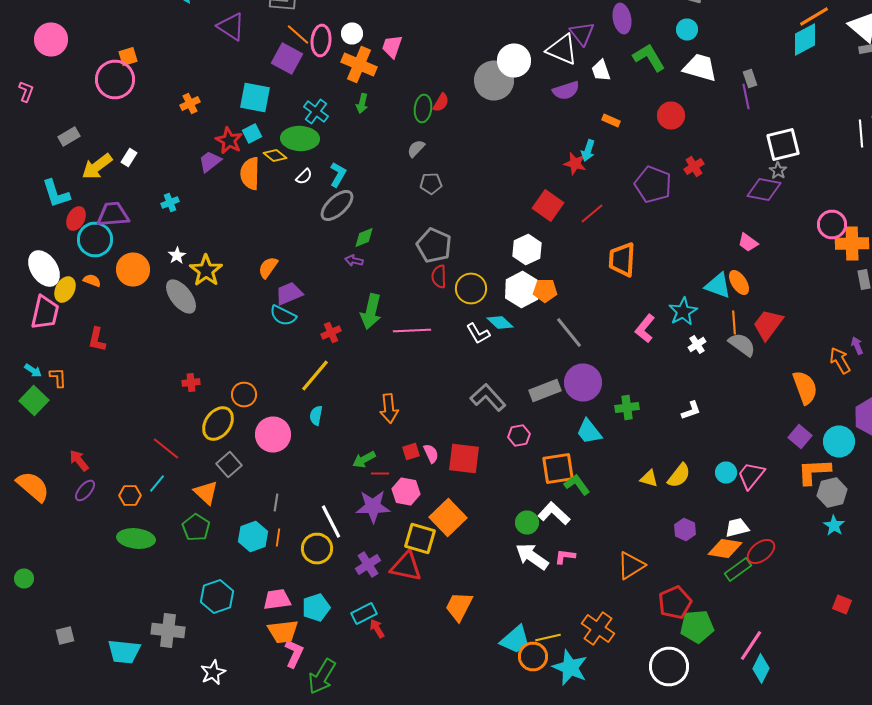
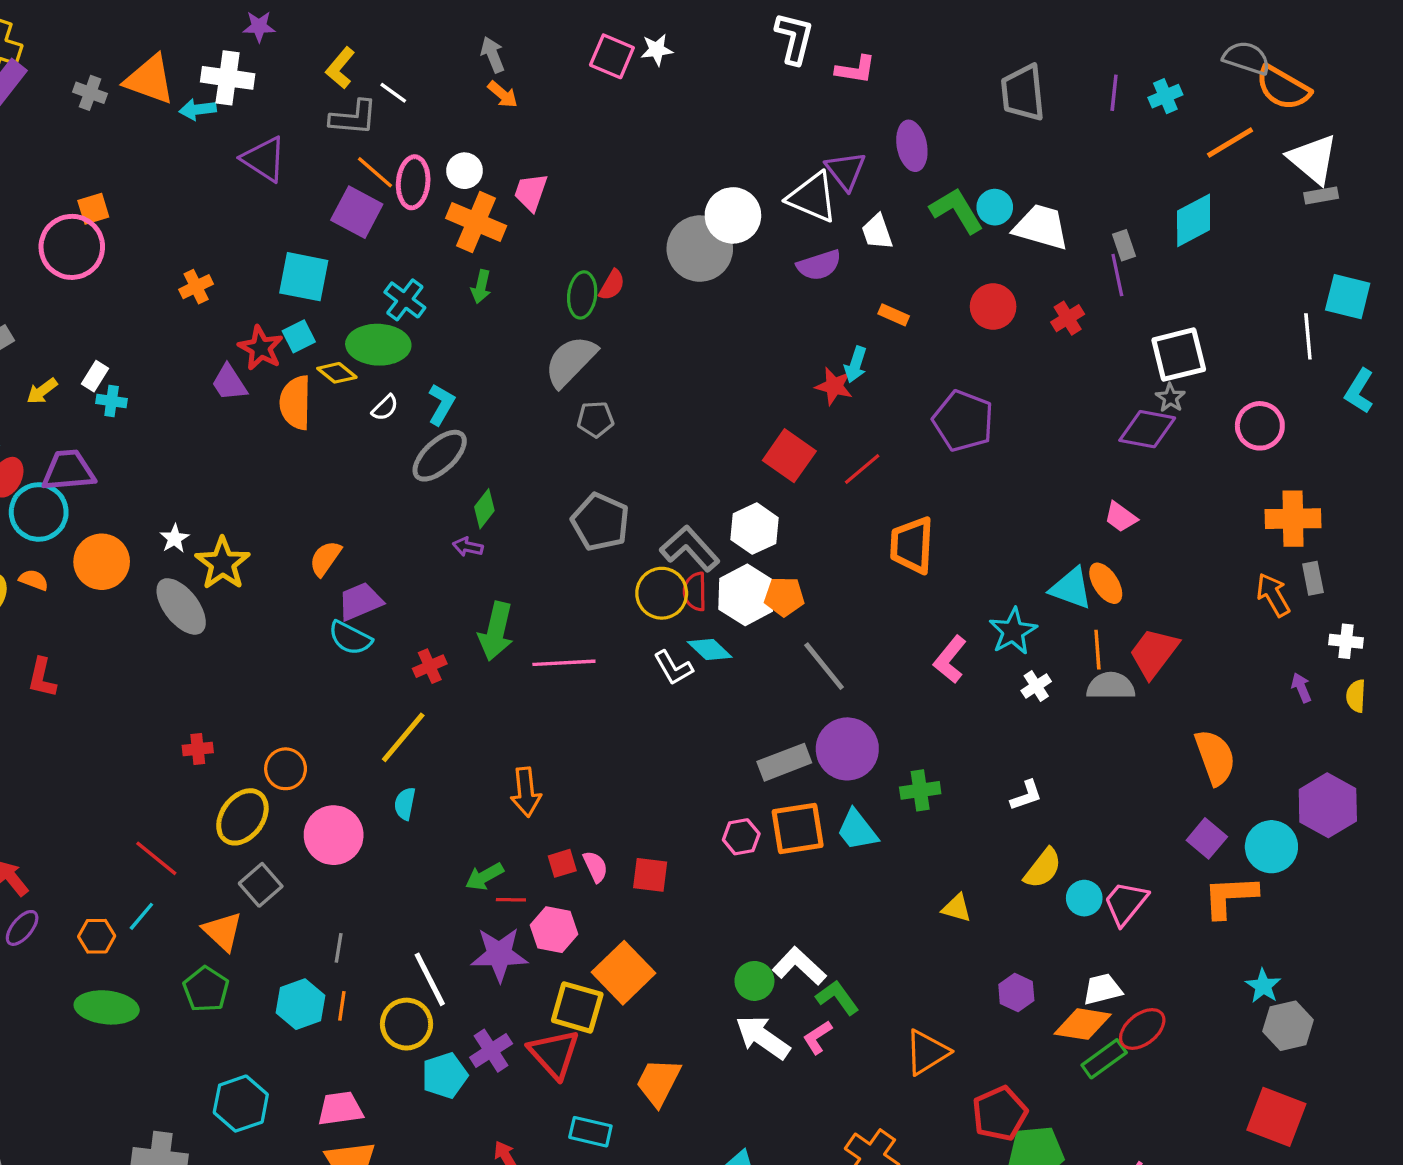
cyan circle: (687, 30) -> (995, 207), moved
cyan diamond: (805, 40) -> (1194, 220), moved
gray semicircle: (416, 148) -> (571, 361), size x1.8
purple trapezoid: (210, 162) -> (229, 383), turned -85
yellow arrow: (97, 166) -> (42, 391), size x0.6
red cross: (694, 166) -> (1068, 318), moved
cyan cross: (170, 202) -> (112, 401), moved, turned 30
pink circle: (832, 224) -> (1260, 426), moved
green diamond: (364, 238) -> (484, 509), turned -30
red semicircle: (439, 276) -> (695, 592), moved
gray semicircle: (742, 344) -> (1111, 686), turned -36
orange arrow: (840, 360) -> (1273, 595), moved
gray L-shape: (488, 398) -> (690, 548), moved
red square: (464, 458) -> (650, 875), size x0.7
orange square: (558, 468) -> (798, 828), moved
yellow semicircle: (679, 476) -> (1043, 868), moved
green L-shape: (577, 484) -> (837, 998), moved
gray hexagon: (832, 492) -> (1288, 1026), moved
pink L-shape: (565, 556) -> (817, 1037), turned -40
red triangle: (406, 566) -> (554, 1054), turned 36
red square: (842, 604) -> (1276, 1117), size x1.8
orange trapezoid: (459, 606) -> (658, 1082), moved
cyan pentagon: (316, 608) -> (445, 1075), moved
cyan rectangle: (364, 614) -> (590, 1132), moved, turned 40

